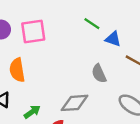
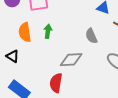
green arrow: (32, 112) -> (48, 31), moved, turned -48

